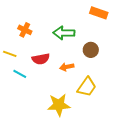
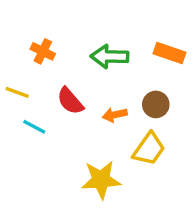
orange rectangle: (99, 13) -> (170, 53), moved
brown circle: (91, 50) -> (156, 104), moved
red semicircle: (41, 59) -> (70, 101), turned 60

